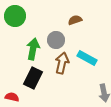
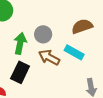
brown semicircle: (75, 20) -> (82, 26), moved, size x1.5
brown arrow: (62, 63) -> (49, 57), turned -75

